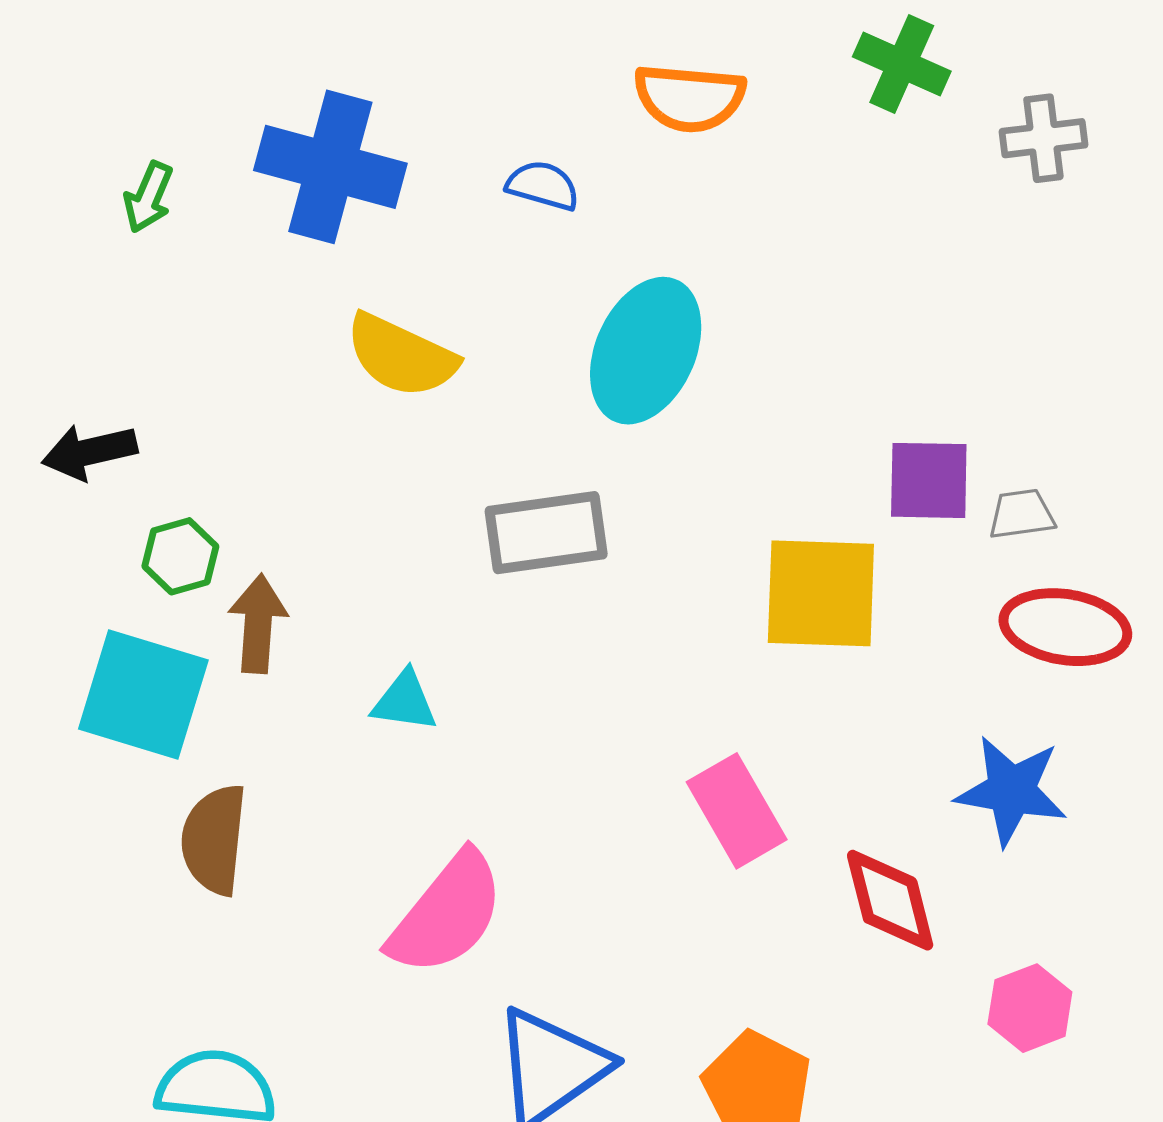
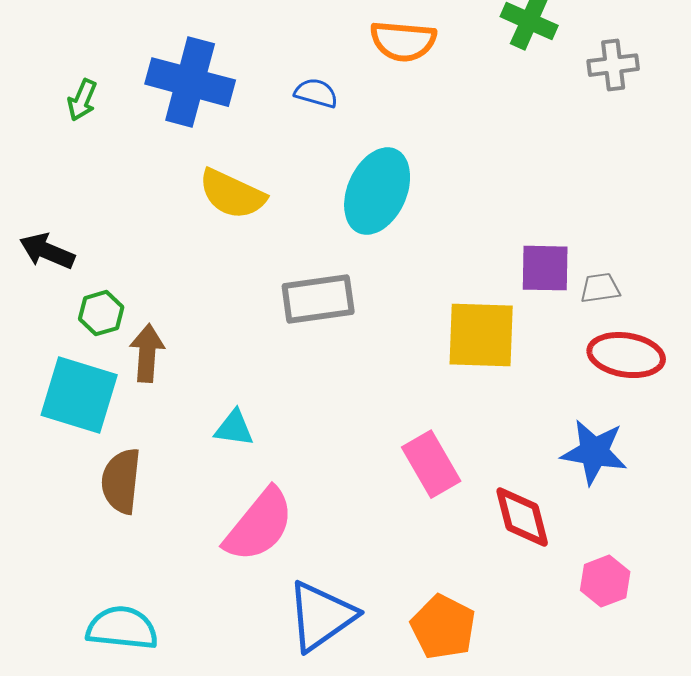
black arrow: (89, 452) -> (47, 251), turned 36
cyan triangle: (405, 701) -> (234, 428), moved

